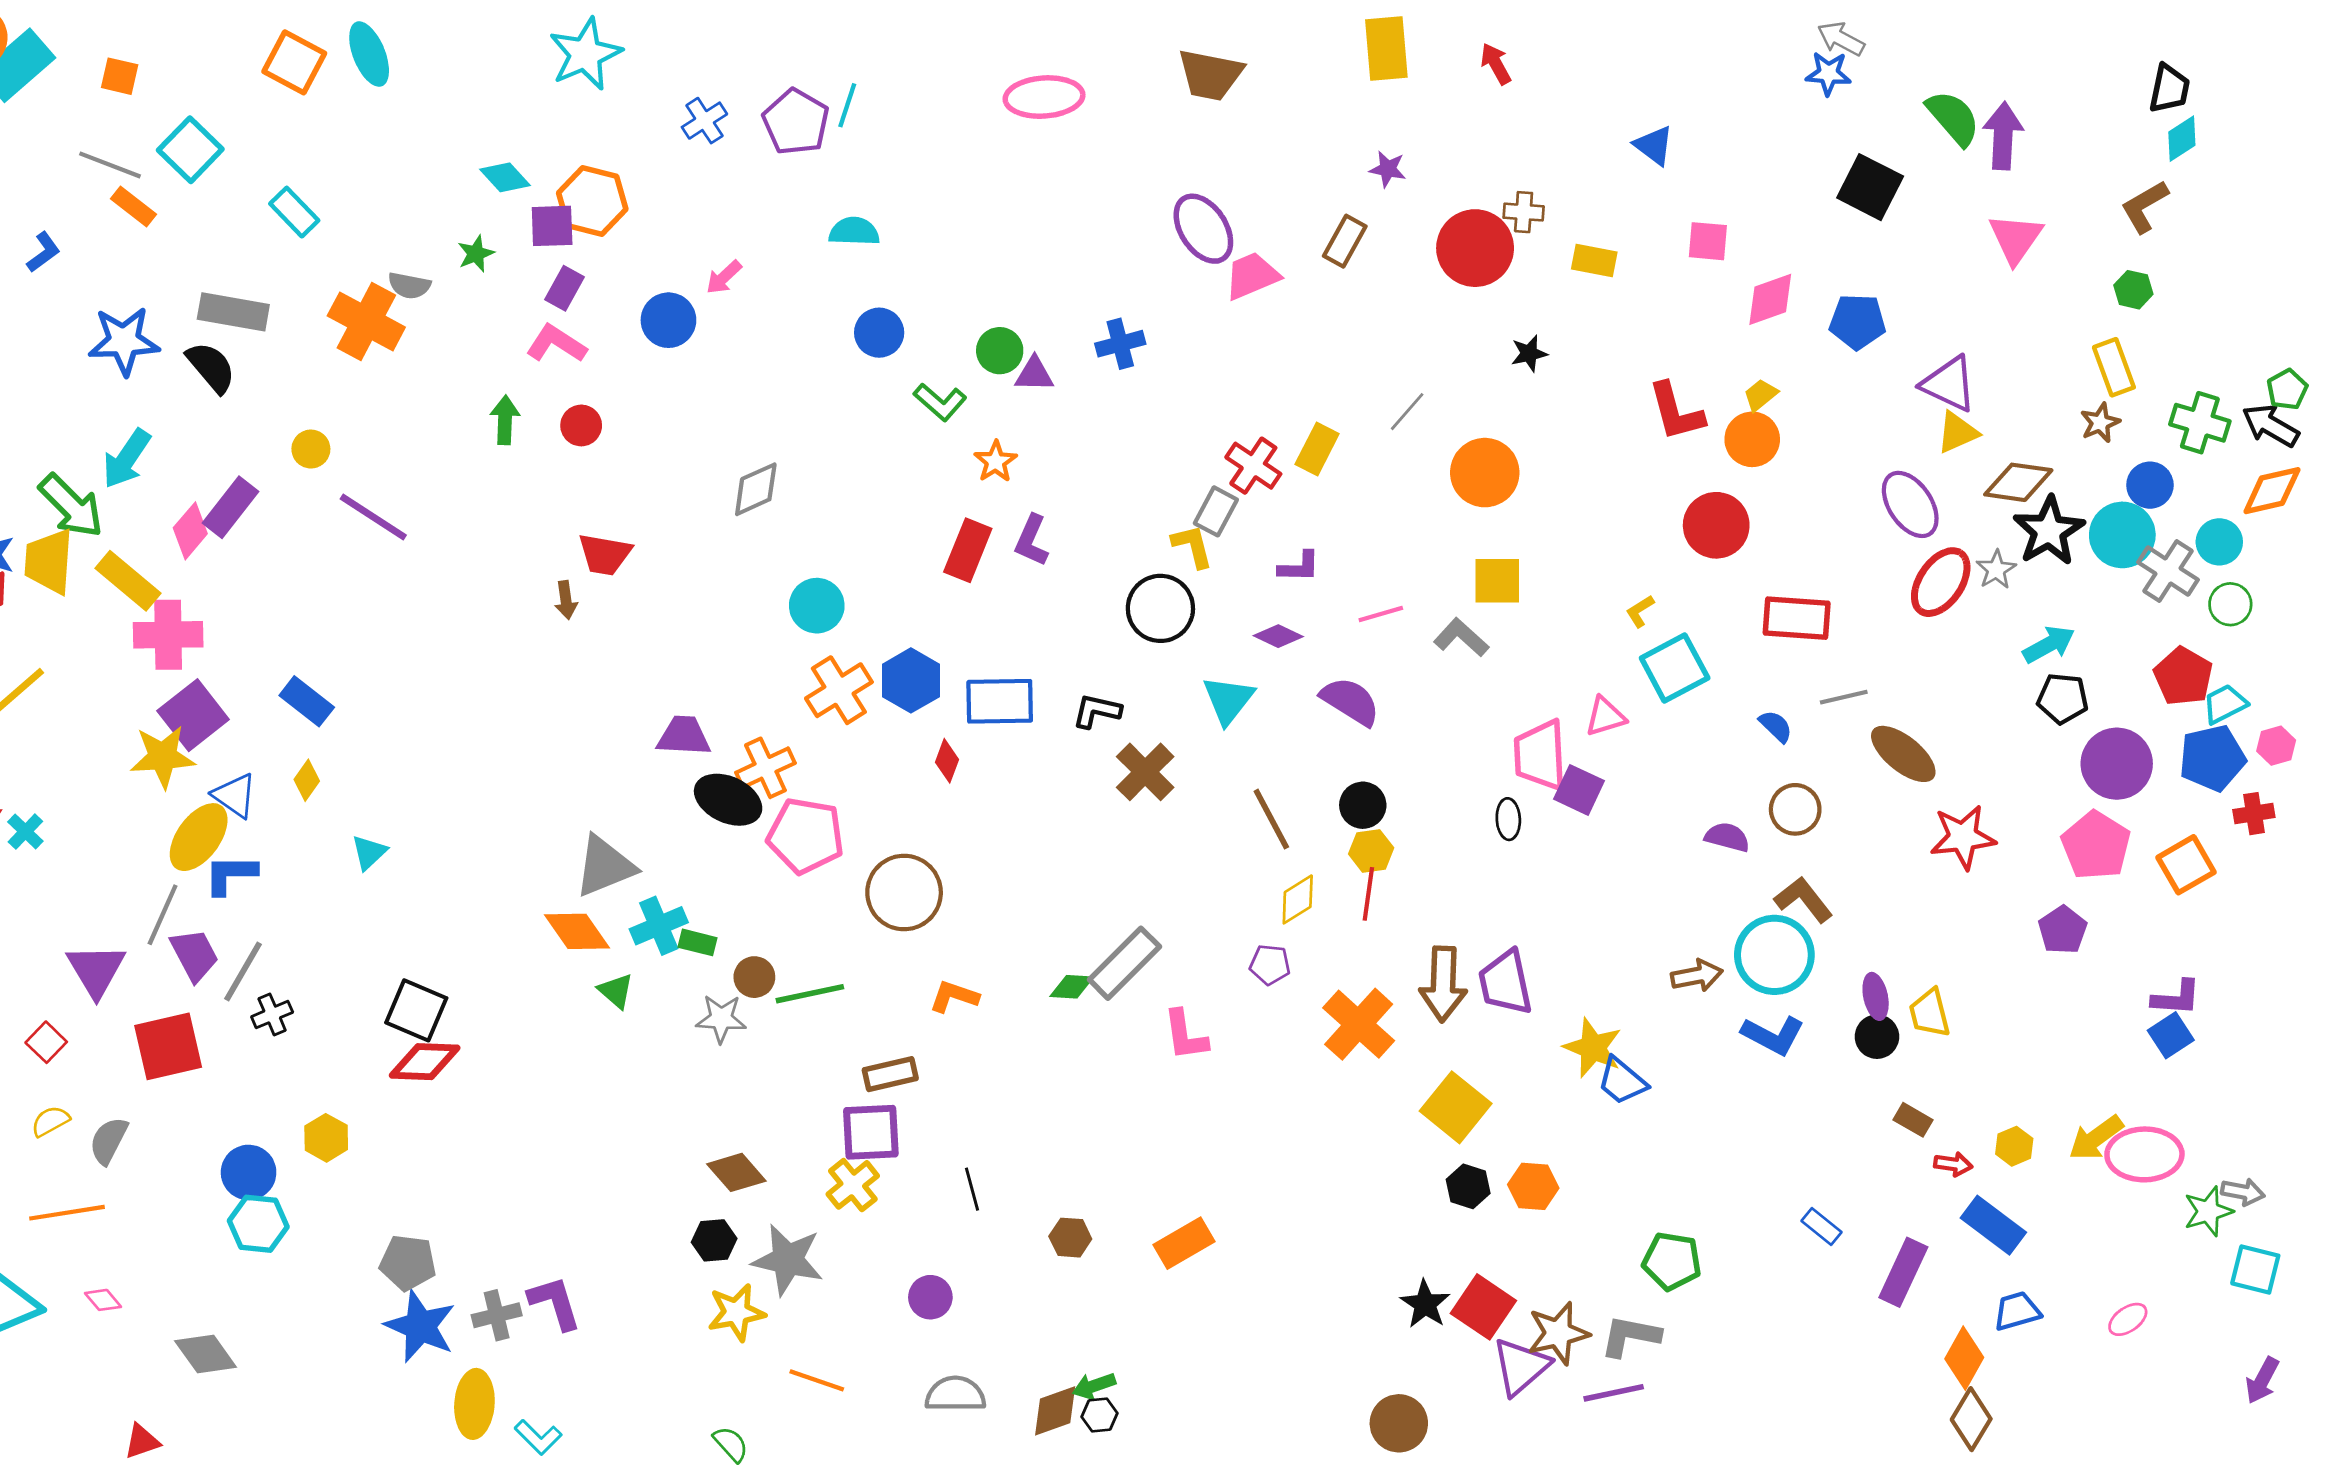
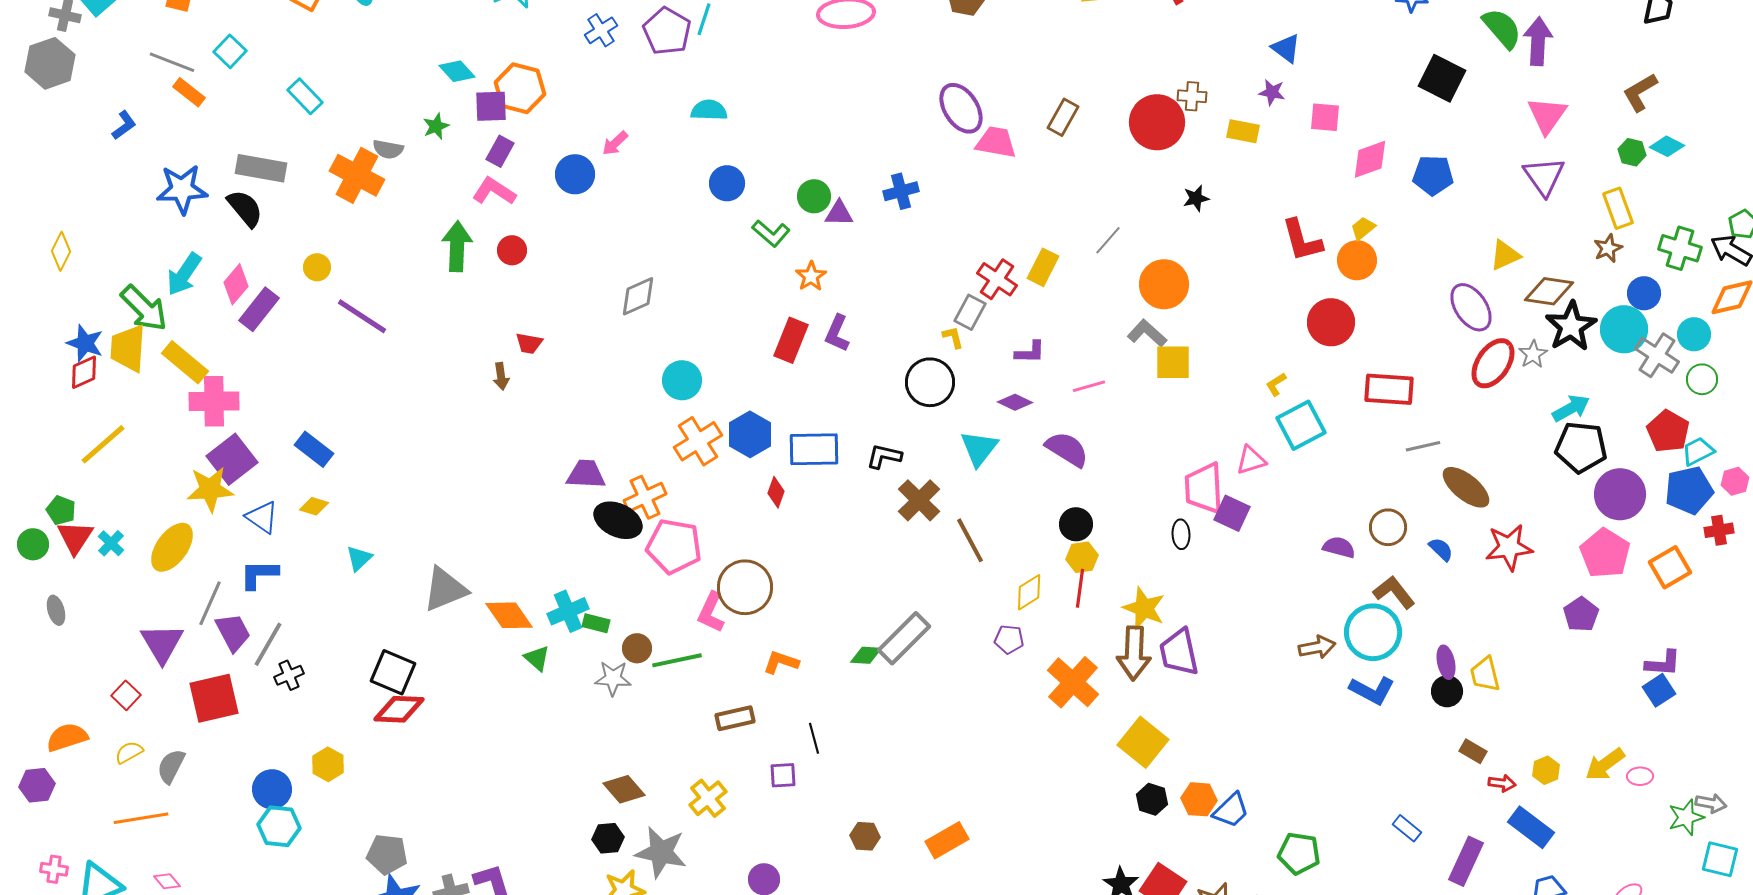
cyan diamond: (2182, 139) -> (1667, 146), moved, turned 60
cyan square: (190, 150) -> (230, 51), size x0.7
purple star: (1388, 169) -> (1272, 92), moved
pink trapezoid: (1252, 276) -> (996, 142), turned 33
purple triangle: (1949, 384) -> (1544, 176), moved, turned 30
green arrow: (505, 420) -> (457, 246), size x1.4
pink diamond: (190, 531) -> (236, 284), moved
yellow L-shape: (1192, 546) -> (953, 337), size x0.7
red trapezoid: (605, 554) -> (529, 343), size x0.7
gray L-shape: (1461, 638) -> (1147, 333), moved
black pentagon: (2063, 698) -> (1581, 447), size x1.4
blue semicircle: (1776, 726) -> (1441, 549), moved
yellow diamond: (307, 780) -> (314, 506), turned 72
brown line: (1271, 819) -> (970, 540), moved
yellow ellipse: (199, 837) -> (172, 547), moved
gray triangle: (605, 866) -> (445, 589), moved
pink L-shape: (1185, 1035) -> (711, 612), moved, turned 33
yellow star: (1593, 1048) -> (1144, 608), moved
blue trapezoid: (1622, 1081) -> (1231, 810), moved, turned -84
purple square: (871, 1132) -> (783, 775), moved, size x0.6
pink ellipse: (2144, 1154) -> (1640, 776), size x0.5
black line: (972, 1189) -> (814, 738), moved

